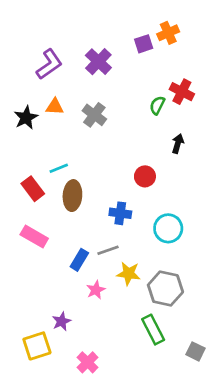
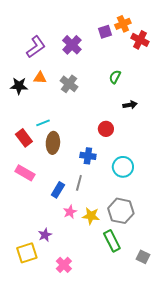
red cross: (182, 92) -> (140, 40), moved
black star: (26, 118) -> (19, 86), turned 30
black arrow: (178, 144) -> (130, 105), turned 64
gray line: (108, 250) -> (79, 183), turned -56
yellow star: (129, 273) -> (91, 216), moved

